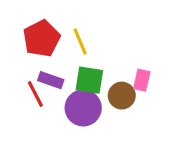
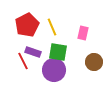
pink rectangle: (142, 80) -> (83, 33), moved
brown circle: (122, 96) -> (94, 62), moved

